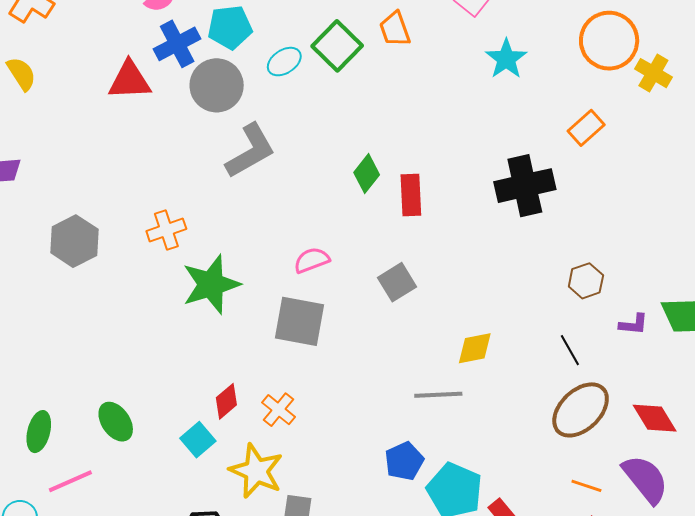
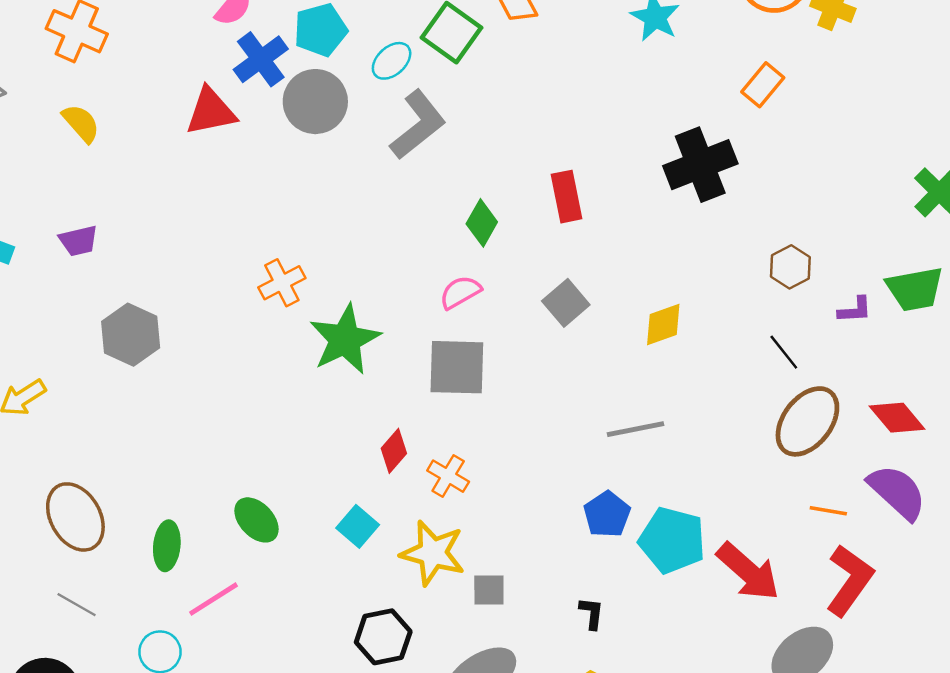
gray L-shape: (250, 151) -> (418, 125), moved
green diamond: (367, 174) -> (482, 223), moved
gray hexagon: (74, 241) -> (131, 335), moved
yellow diamond: (475, 348) -> (663, 325), moved
red diamond: (226, 401) -> (394, 451), moved

